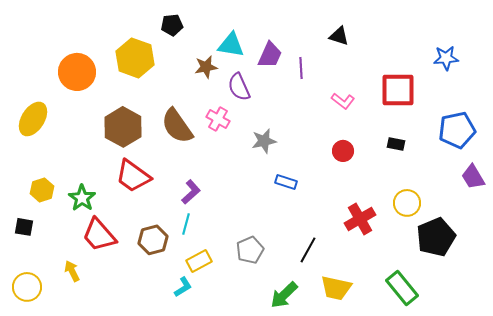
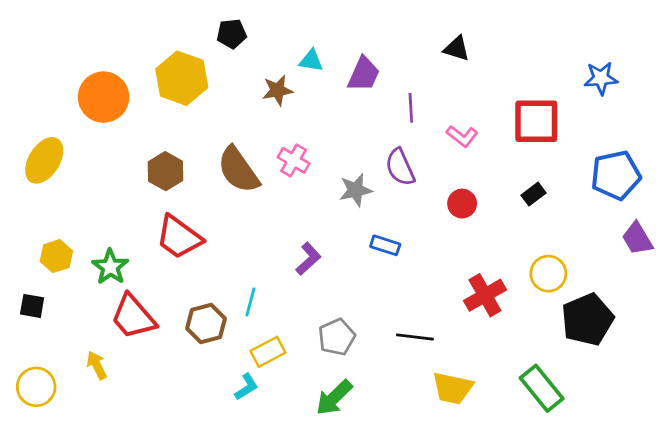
cyan triangle: (231, 45) -> (311, 61), size x0.7
purple line: (301, 68) -> (411, 108), moved
purple semicircle: (239, 87) -> (400, 167), moved
brown hexagon: (123, 127) -> (166, 171), size x0.7
black rectangle: (396, 144) -> (534, 194), turned -48
purple L-shape: (191, 192) -> (308, 259), moved
black line: (308, 250) -> (415, 337), turned 68
green arrow: (284, 295) -> (334, 398), moved

